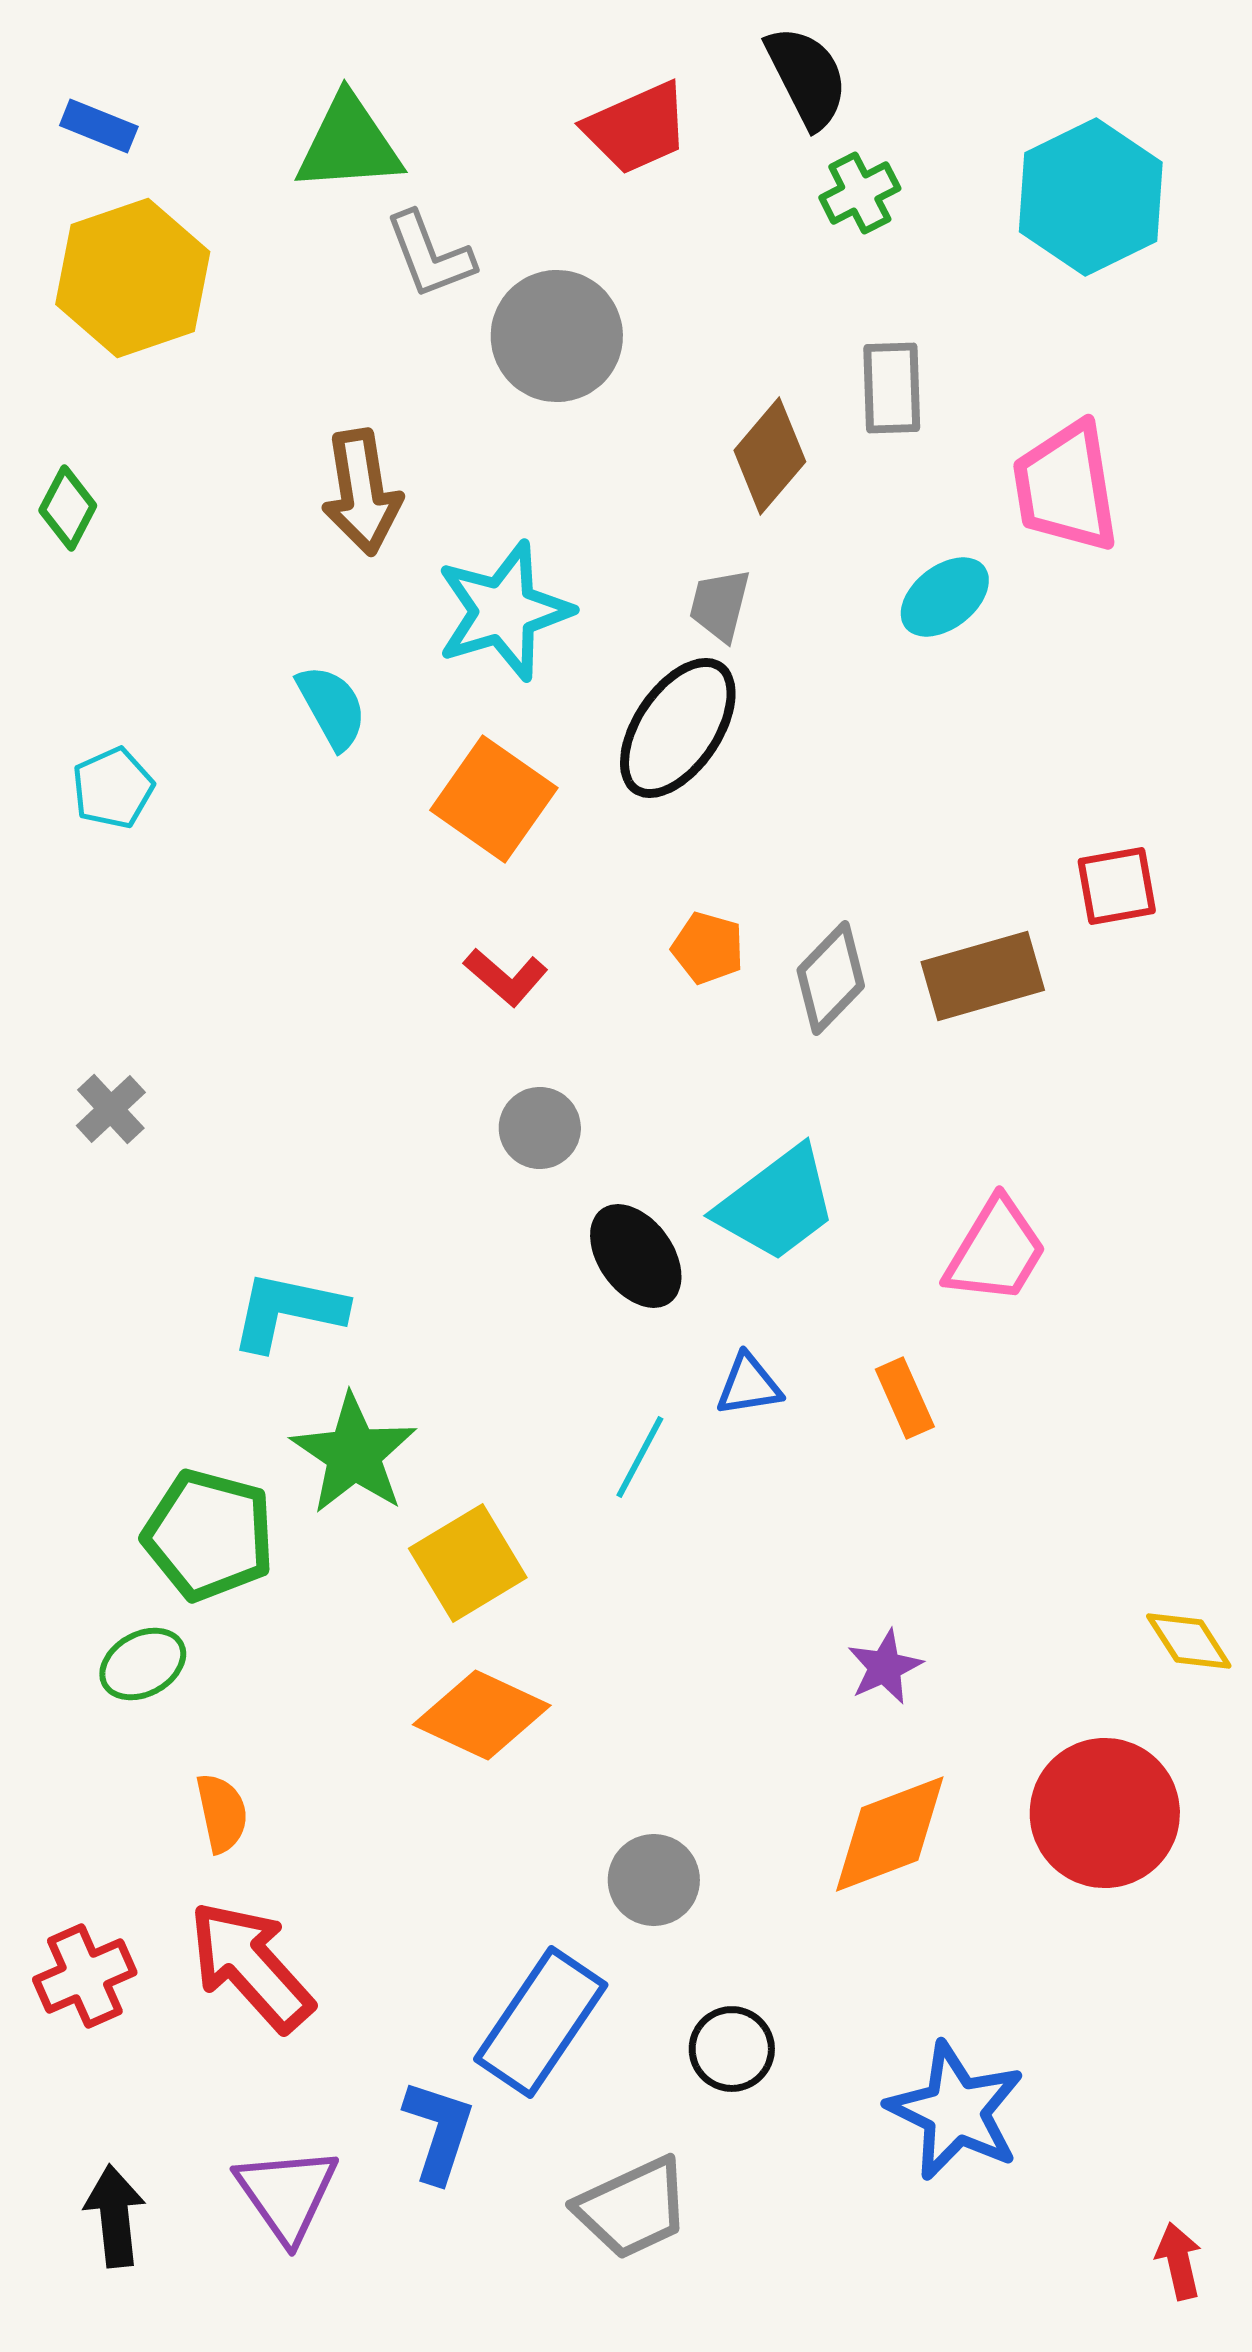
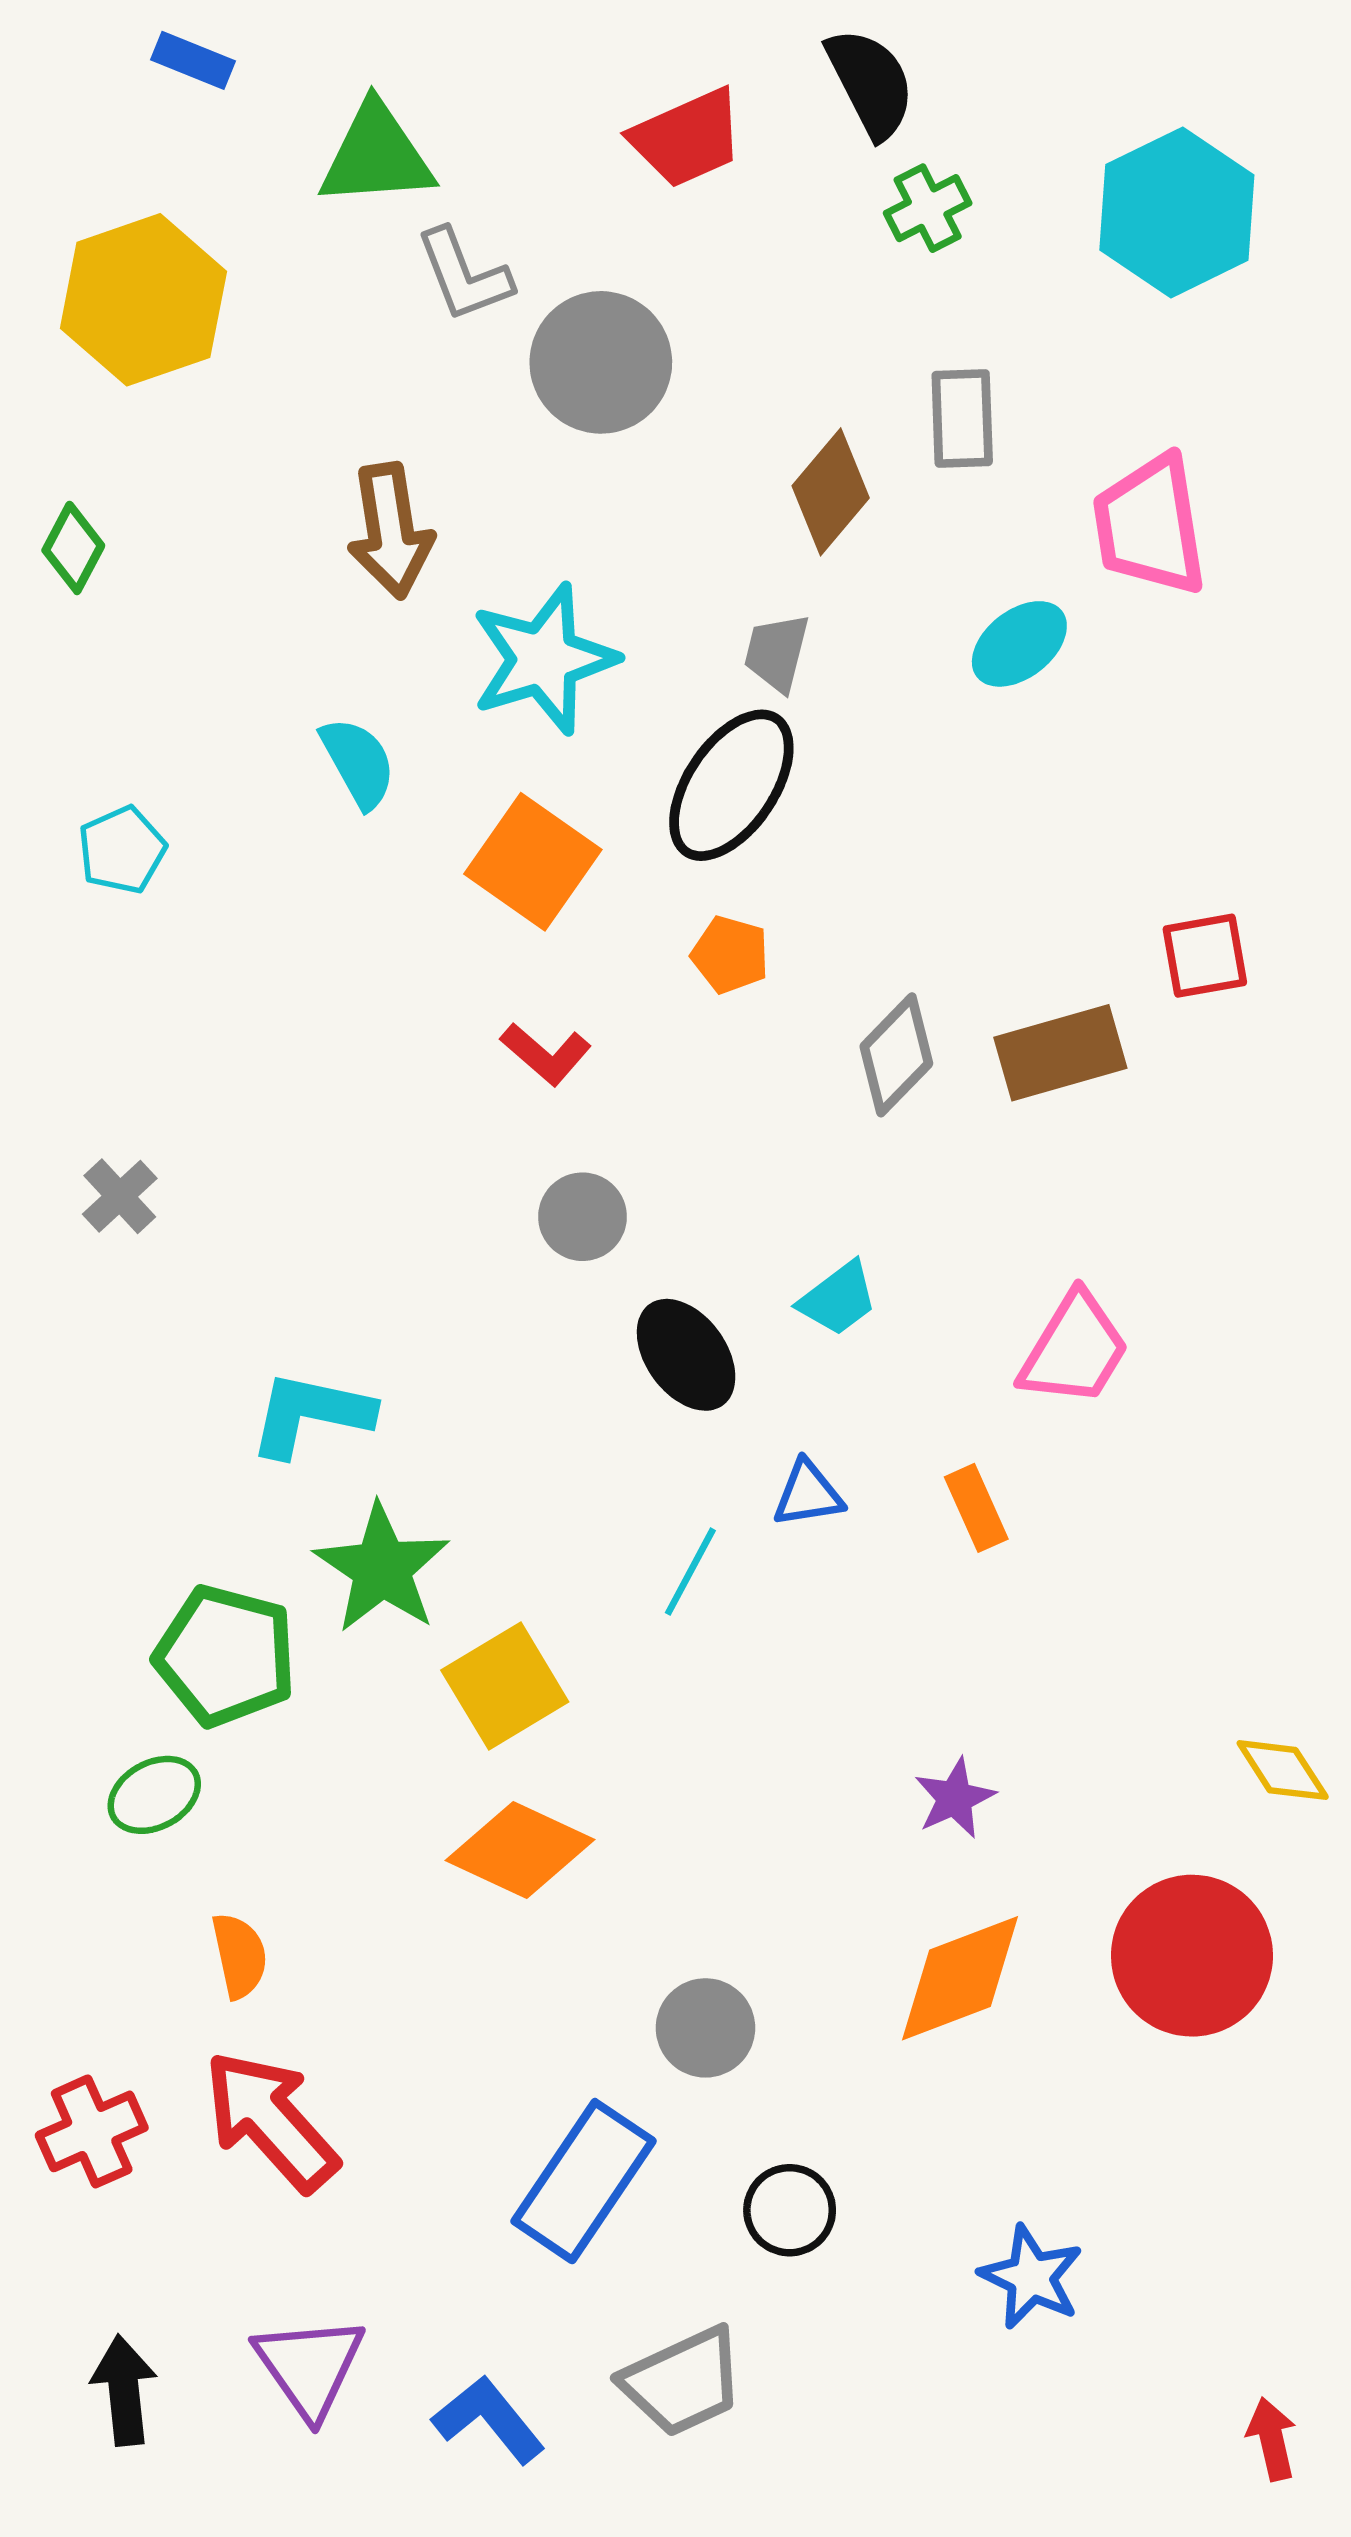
blue rectangle: (99, 126) -> (193, 60), moved
orange pentagon: (708, 948) -> (730, 955), moved
cyan trapezoid: (777, 1204) -> (838, 1299), size x0.6
blue star: (956, 2111) -> (1031, 2277), size x0.7
blue L-shape: (439, 2131) -> (489, 2419), moved, turned -57

